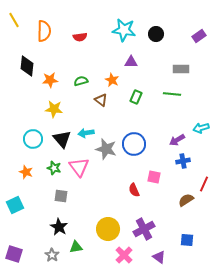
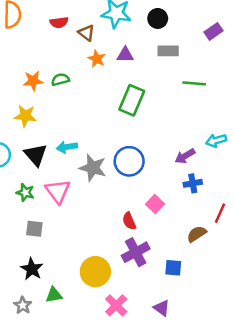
purple rectangle: (199, 36) -> (214, 31), moved
gray rectangle: (181, 69) -> (168, 51), moved
orange star: (50, 80) -> (33, 81), moved
orange star: (112, 80) -> (97, 59), moved
green line: (172, 94) -> (194, 83), moved
green rectangle: (136, 97) -> (132, 100), size x1.6
brown triangle: (101, 100) -> (86, 33), moved
pink square: (154, 177) -> (155, 204), turned 32
purple cross: (144, 229) -> (136, 252), moved
blue square: (187, 240) -> (173, 268), moved

